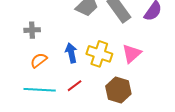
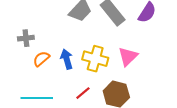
orange semicircle: (39, 60) -> (41, 59), moved
red line: (75, 86) -> (83, 93), moved

